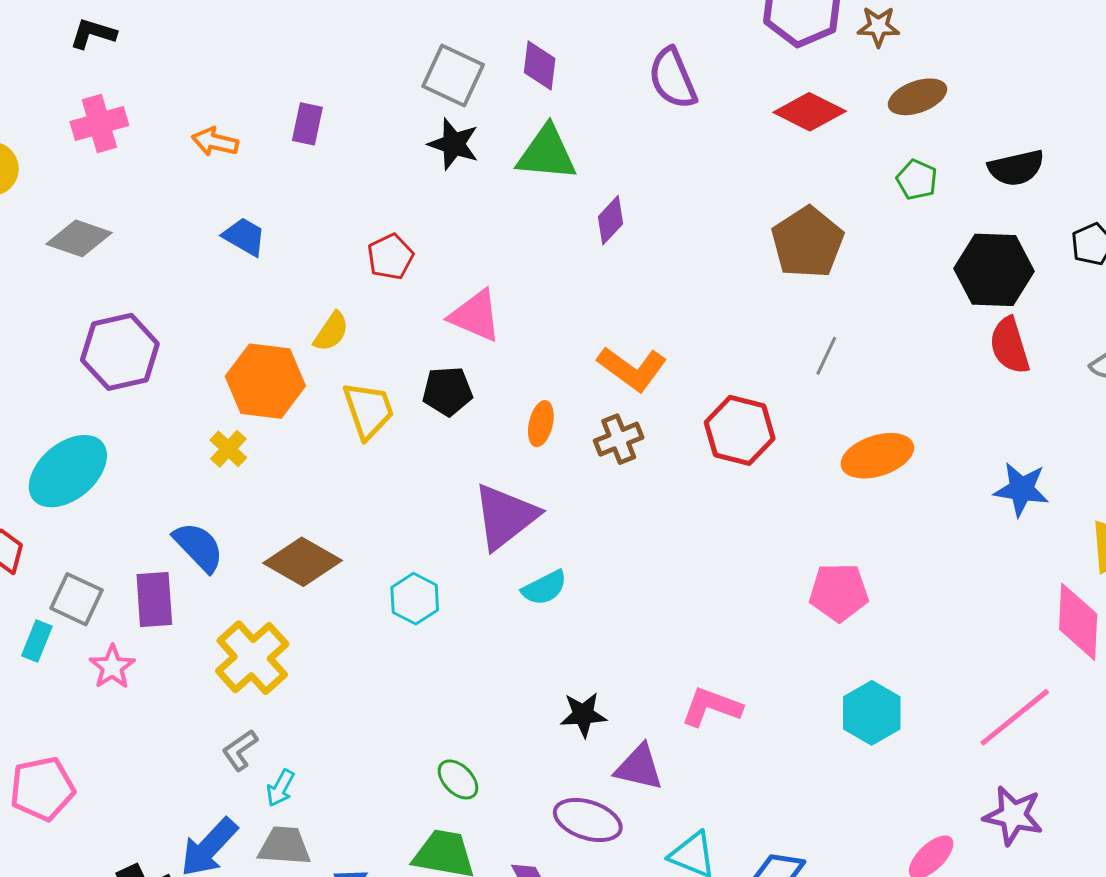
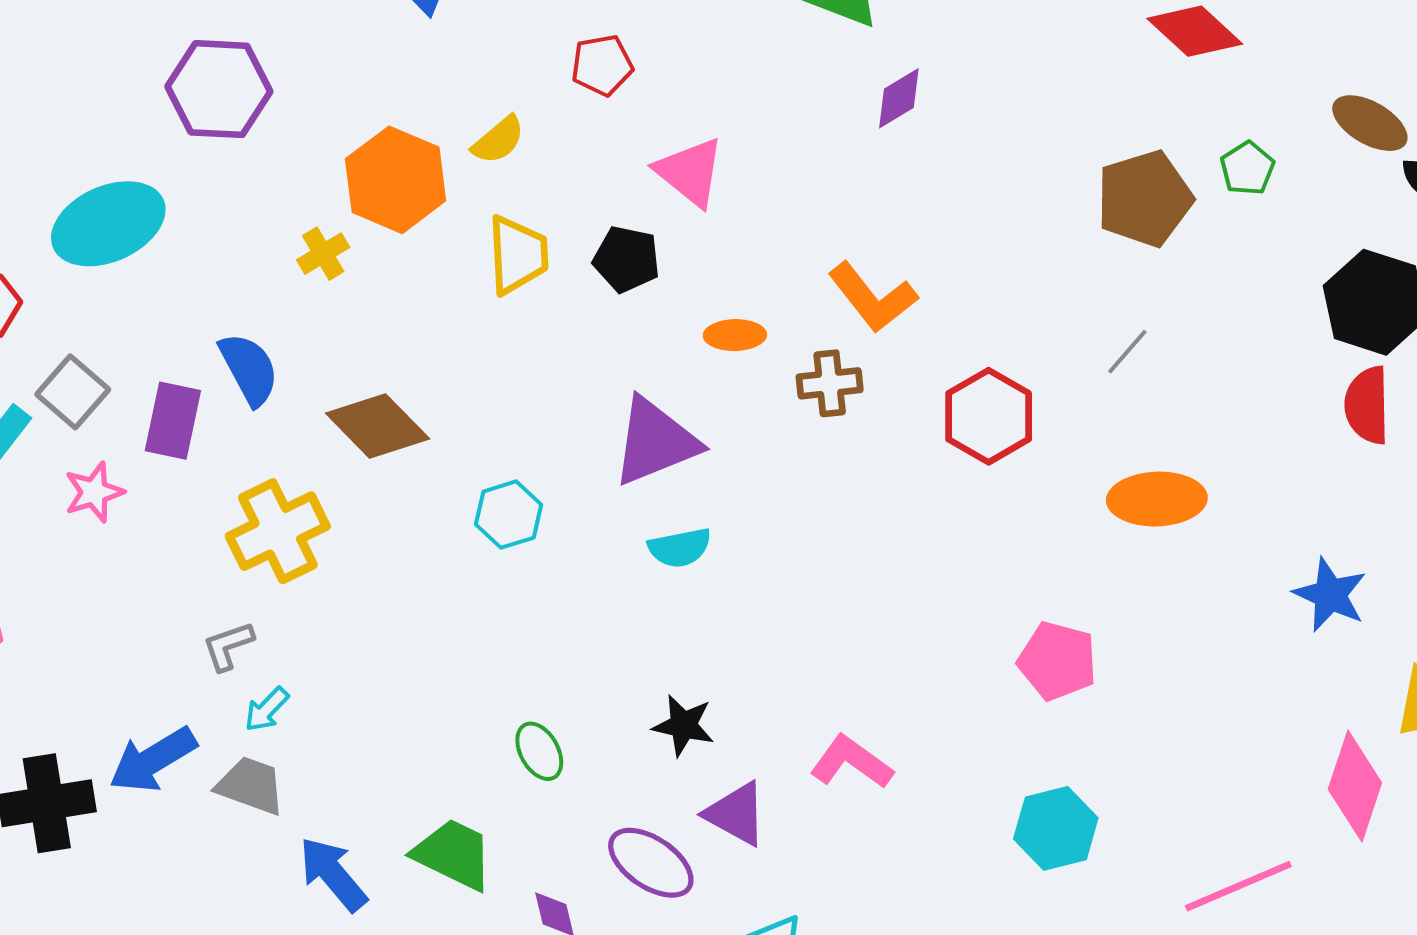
brown ellipse: (917, 97) -> (1370, 123), moved, turned 34
green pentagon: (917, 180) -> (1247, 168), moved
orange ellipse: (541, 424) -> (735, 335), turned 60
green ellipse: (458, 779) -> (539, 751), moved

